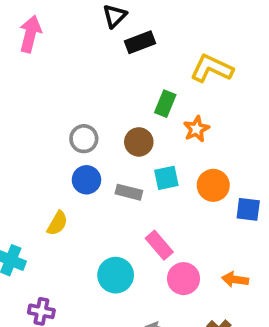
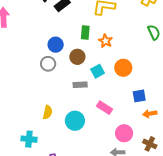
blue circle: (86, 180) -> (56, 45), moved
blue square: (248, 209) -> (139, 96), moved
cyan circle: (116, 275) -> (75, 121), moved
pink circle: (183, 279) -> (124, 133), moved

